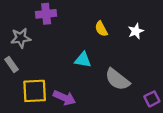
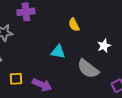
white star: (136, 31) -> (104, 46), moved
yellow square: (35, 91) -> (16, 79), size x0.6

